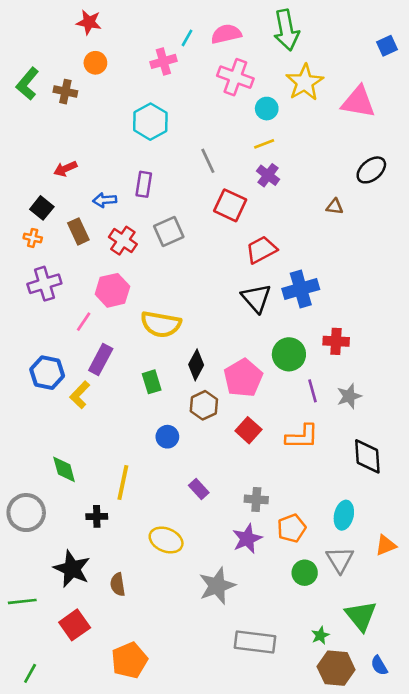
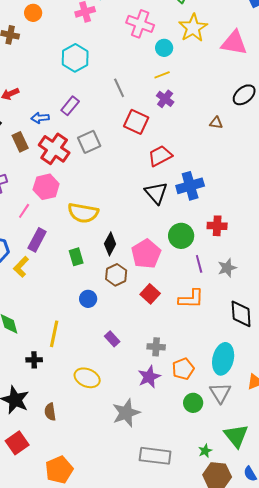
purple rectangle: (144, 184) -> (70, 106), turned 30
red cross: (123, 241) -> (54, 149), size x1.4
cyan ellipse: (344, 515) -> (223, 359), size x1.4

